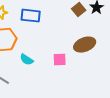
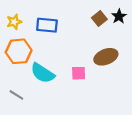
cyan semicircle: (27, 60) -> (43, 73), size x1.6

